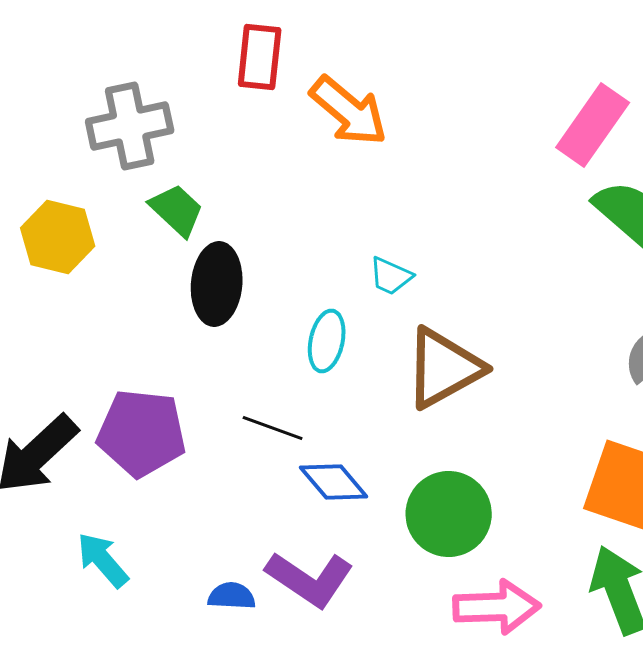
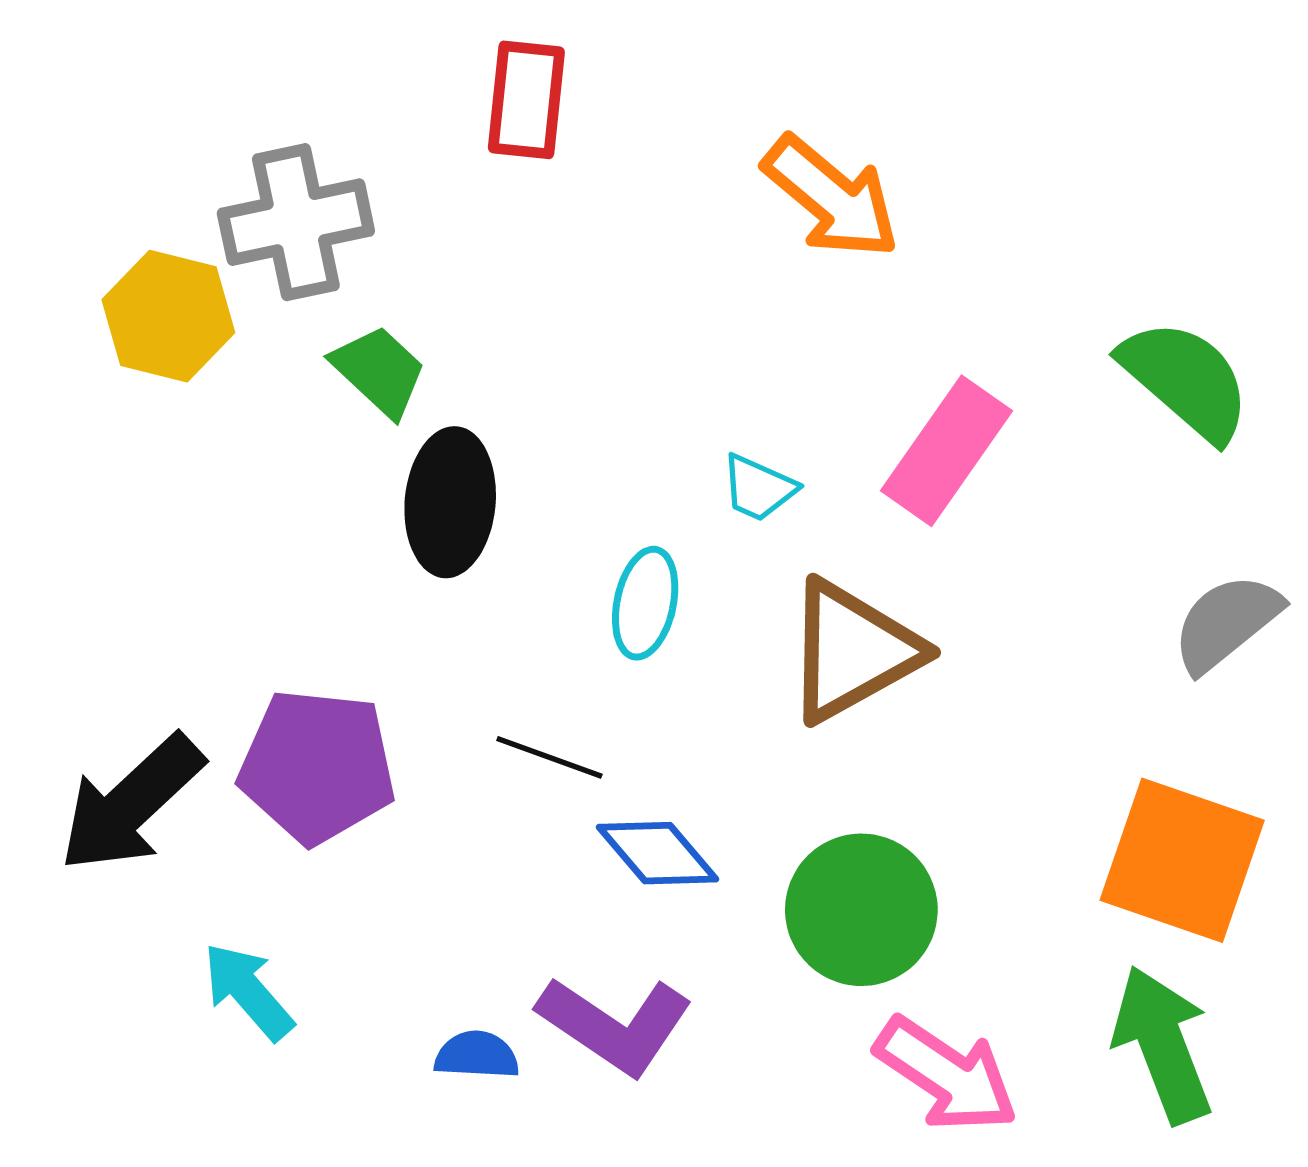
orange arrow: (349, 111) -> (831, 197), moved
pink rectangle: (593, 125) -> (946, 451), moved
yellow hexagon: (58, 237) -> (168, 316), moved
pink arrow: (497, 607) -> (946, 1075), turned 36

